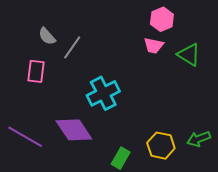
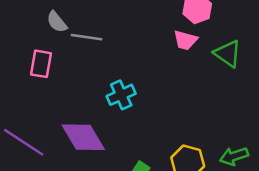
gray line: (72, 47) -> (86, 37), turned 60
cyan cross: (103, 93) -> (121, 95), size x0.7

